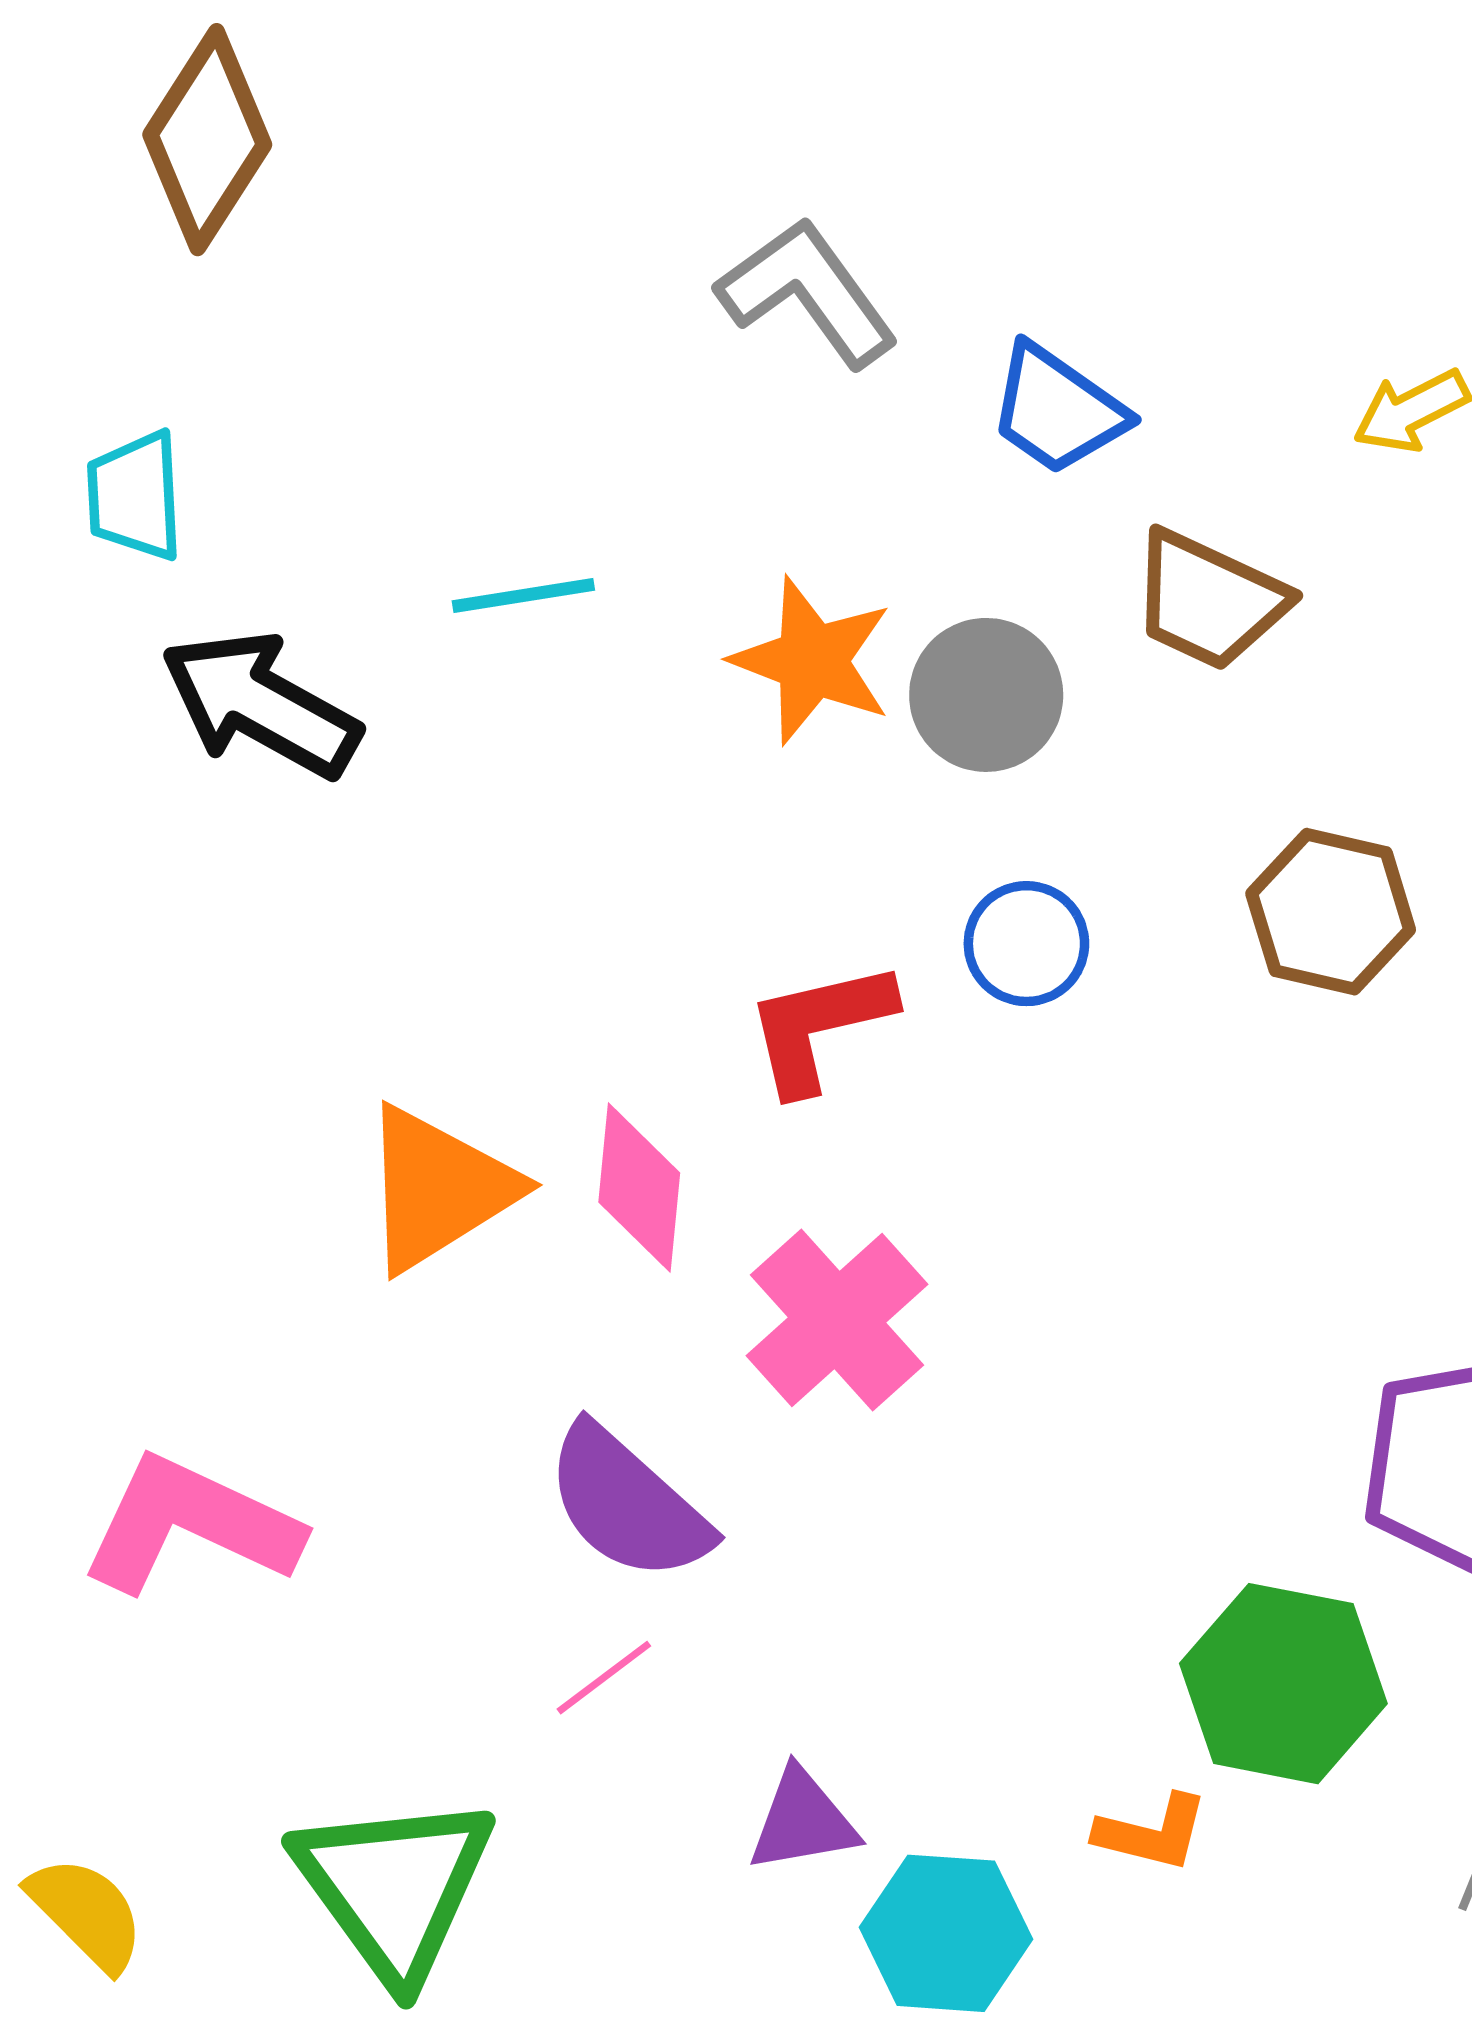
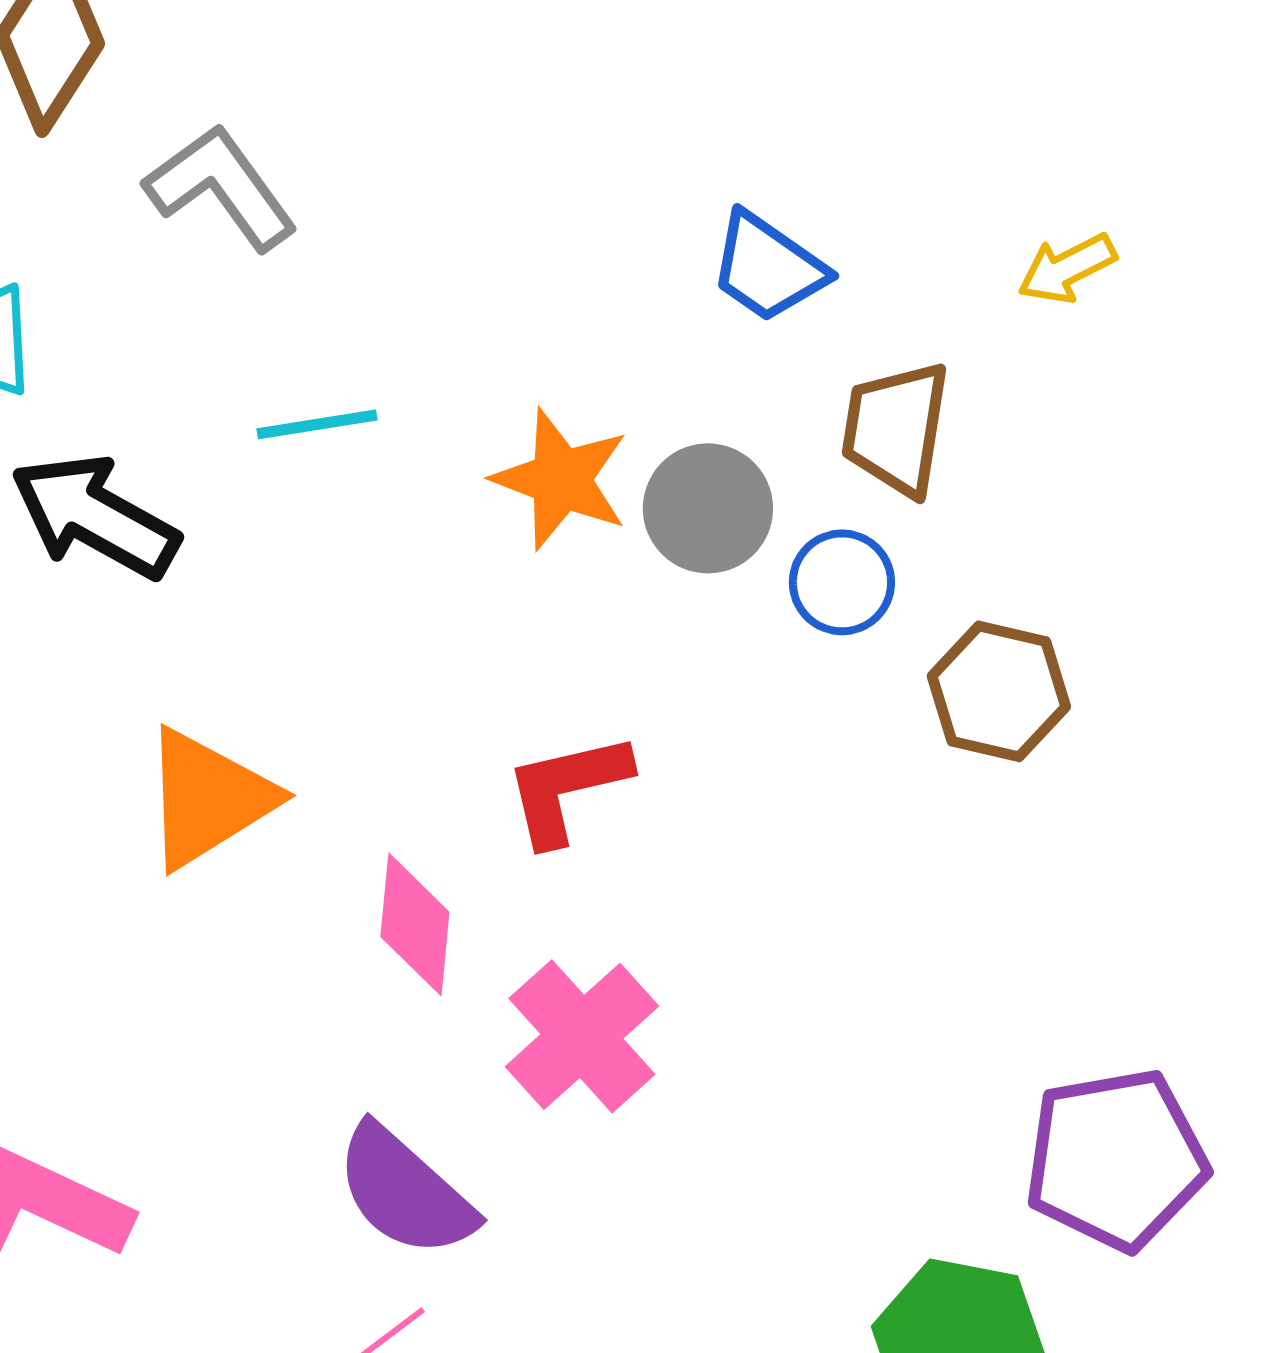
gray L-shape: (807, 292) -> (221, 187), moved
brown trapezoid: (1209, 600) -> (896, 428), turned 74
blue circle: (1026, 944) -> (842, 582), moved
orange triangle: (438, 1189) -> (208, 798), moved

